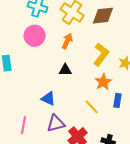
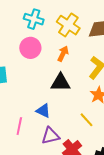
black triangle: (65, 70) -> (61, 83), size x1.5
pink line: (23, 125) -> (19, 126), moved

